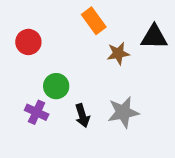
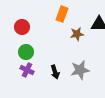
orange rectangle: (94, 21) -> (62, 14), turned 56
green circle: (56, 86) -> (26, 52), moved

